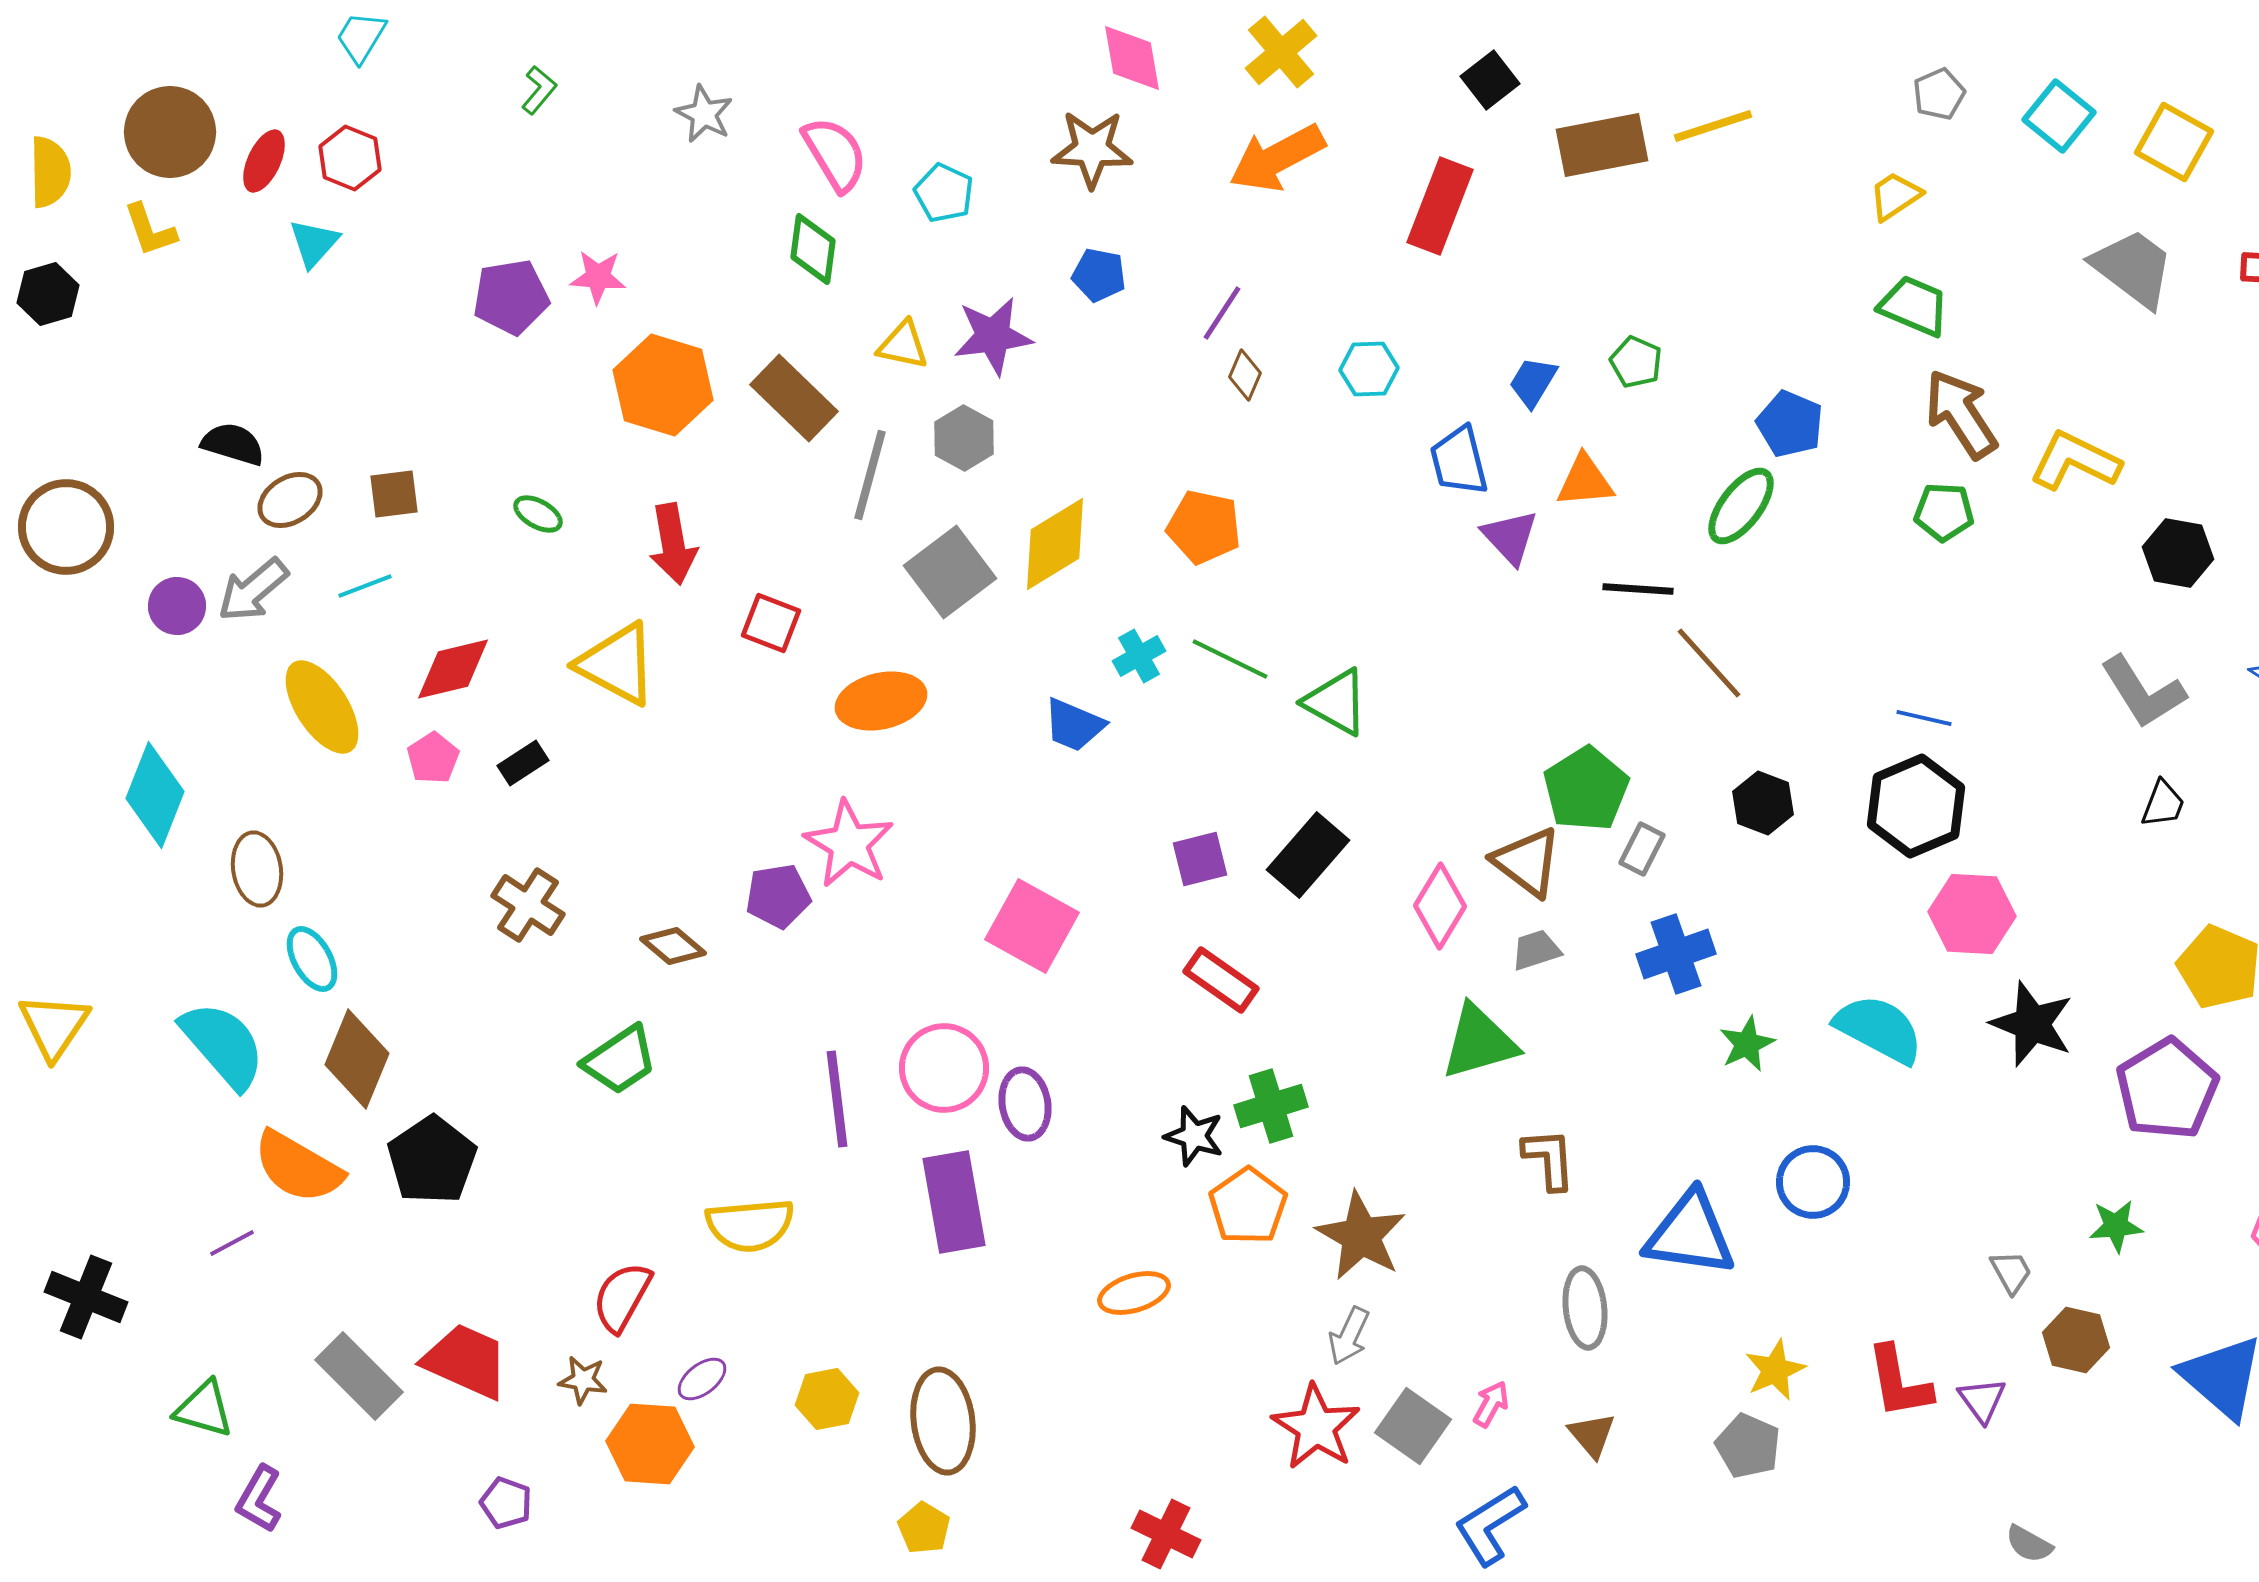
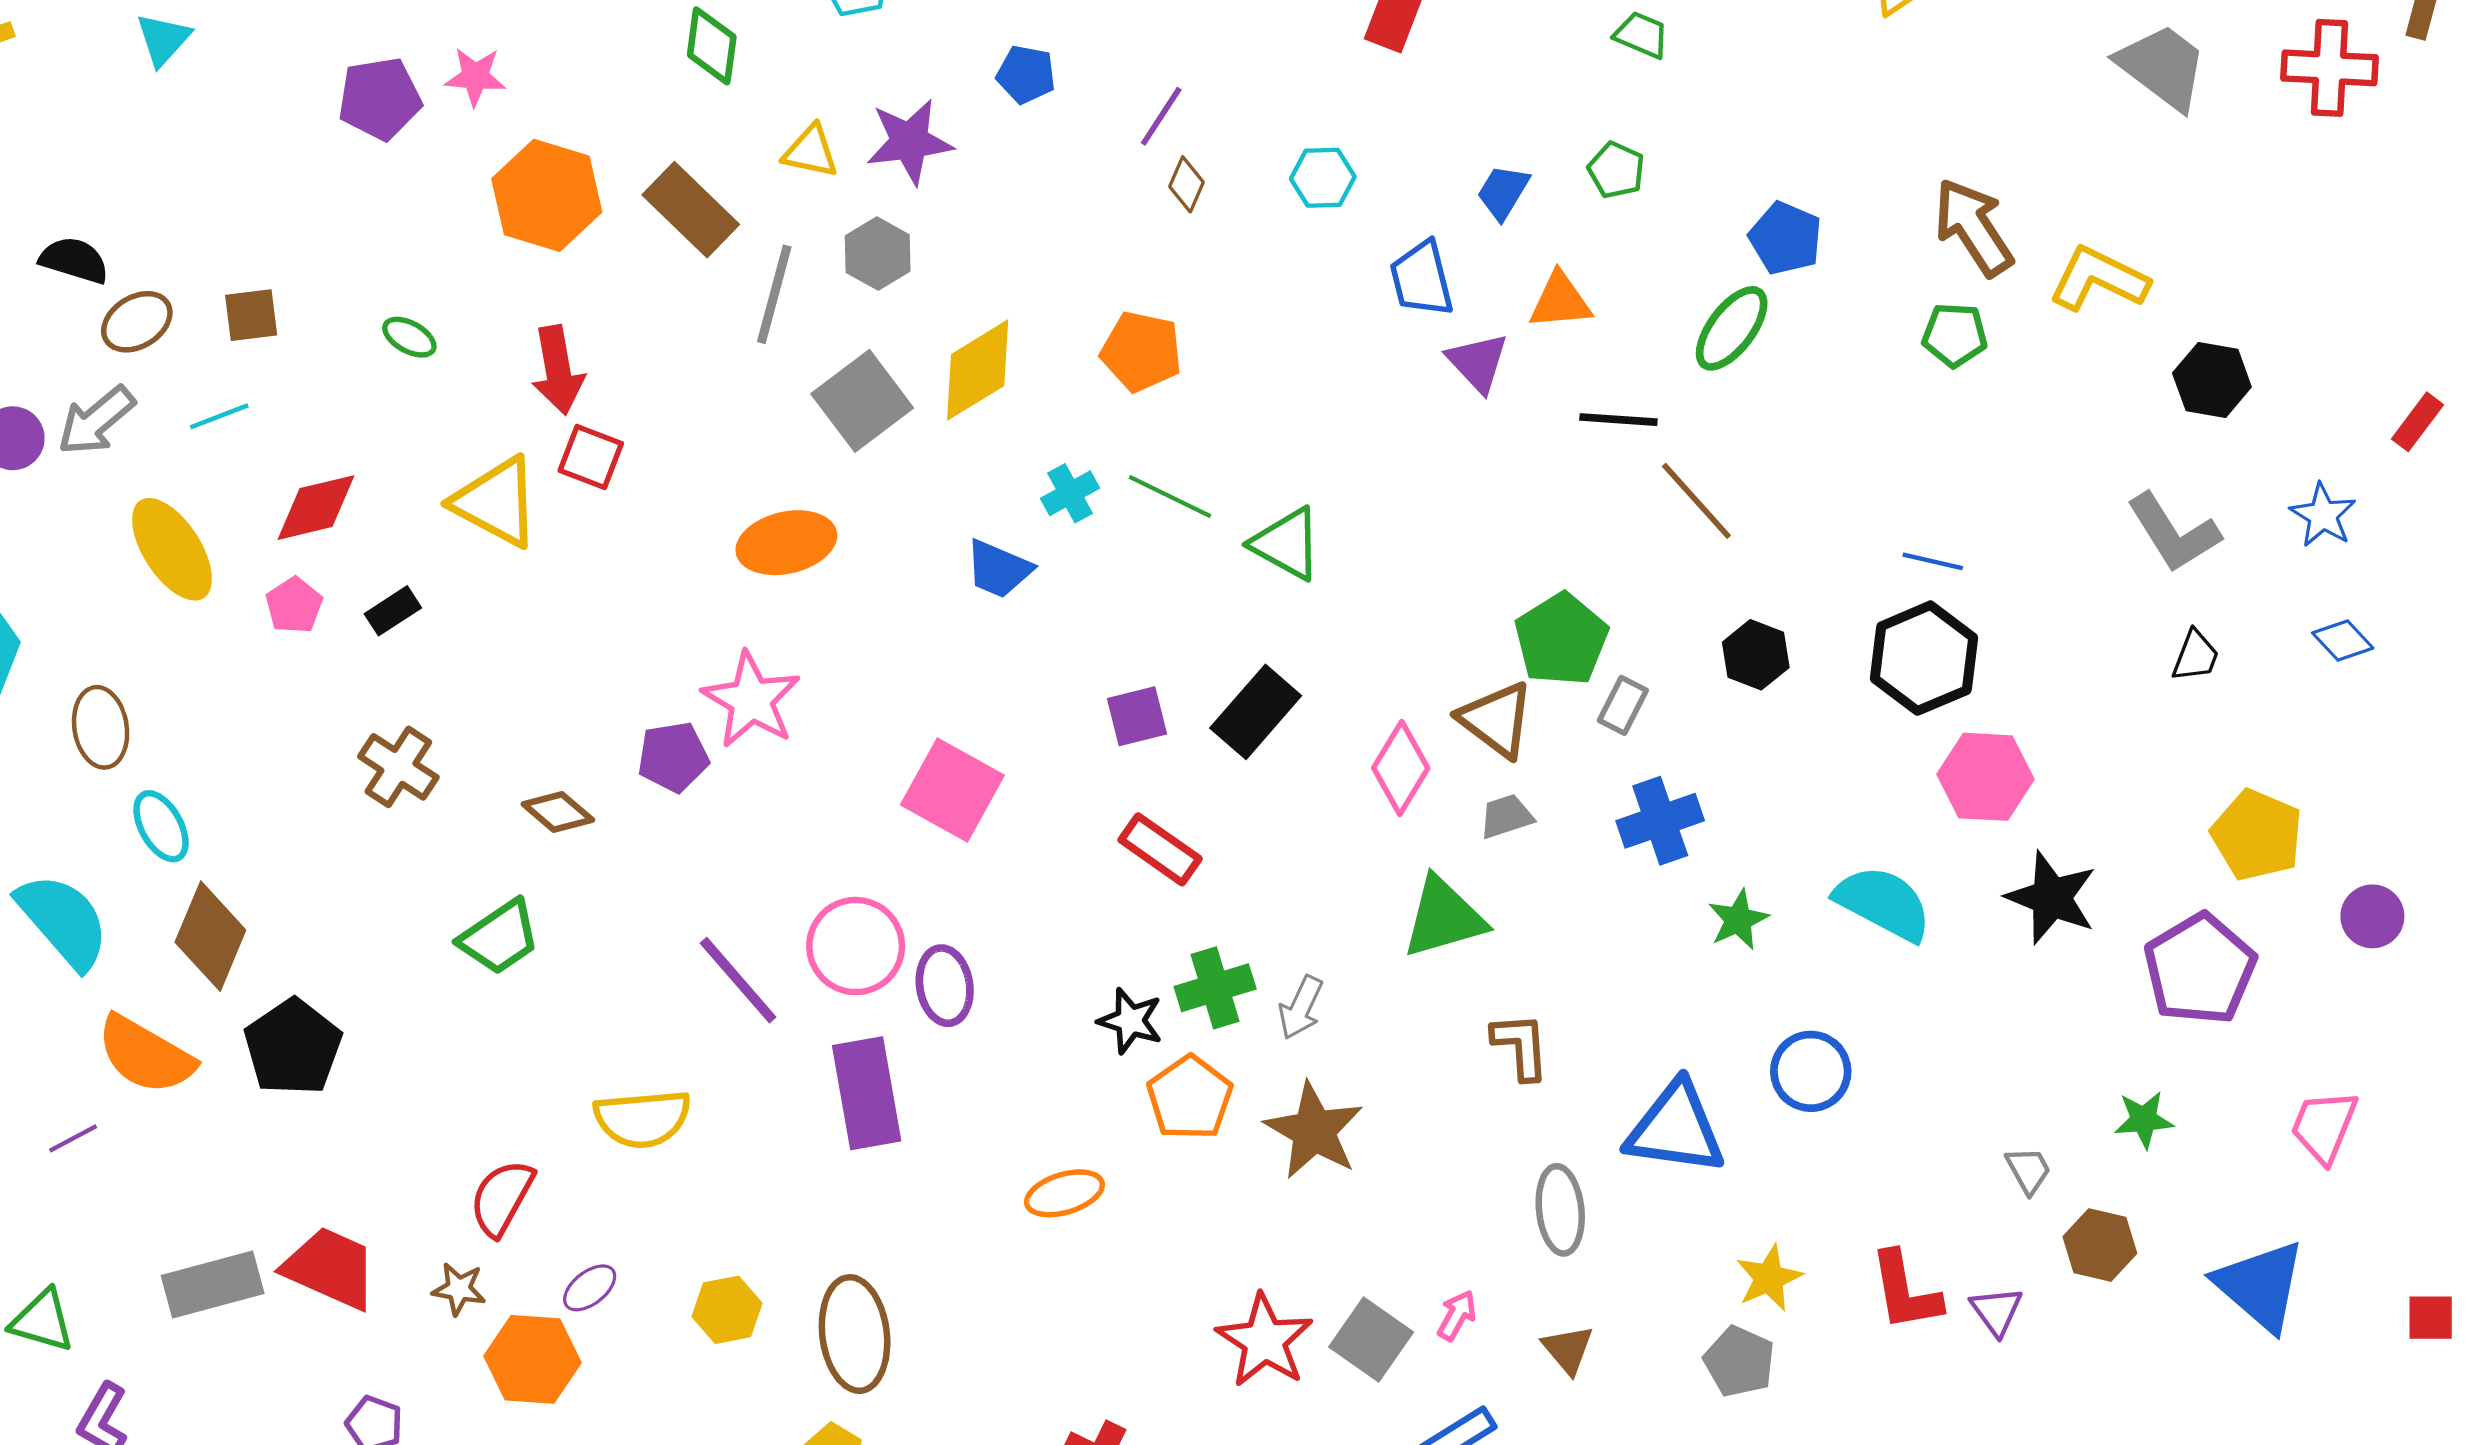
green trapezoid: (1914, 306) -> (1641, 35), moved, size x0.7
red square: (771, 623) -> (591, 457), moved
purple line: (837, 1099) -> (738, 980), turned -34
gray arrow: (1349, 1336) -> (1301, 1008), moved
gray rectangle: (359, 1376) -> (213, 1285), turned -60

